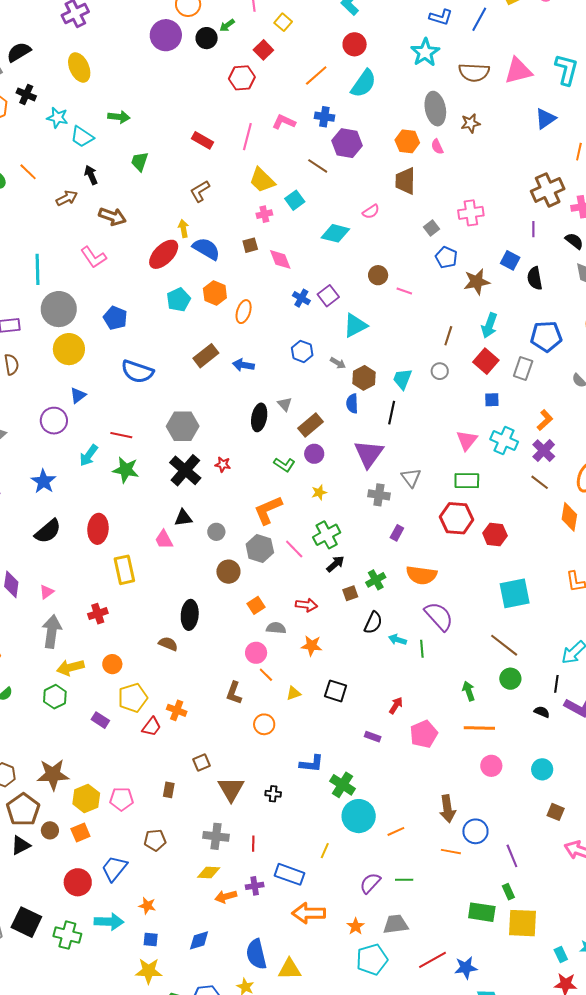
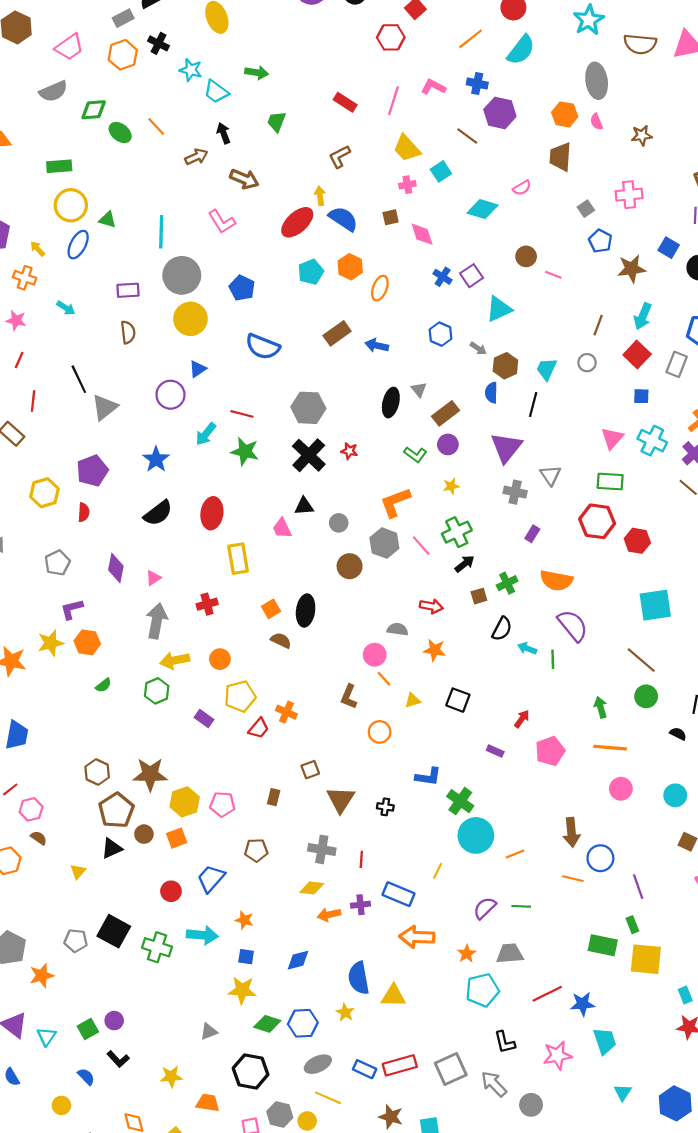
brown star: (470, 123) -> (642, 135), moved
orange square: (256, 605) -> (271, 609), moved
red circle: (78, 882) -> (171, 891), size x0.7

